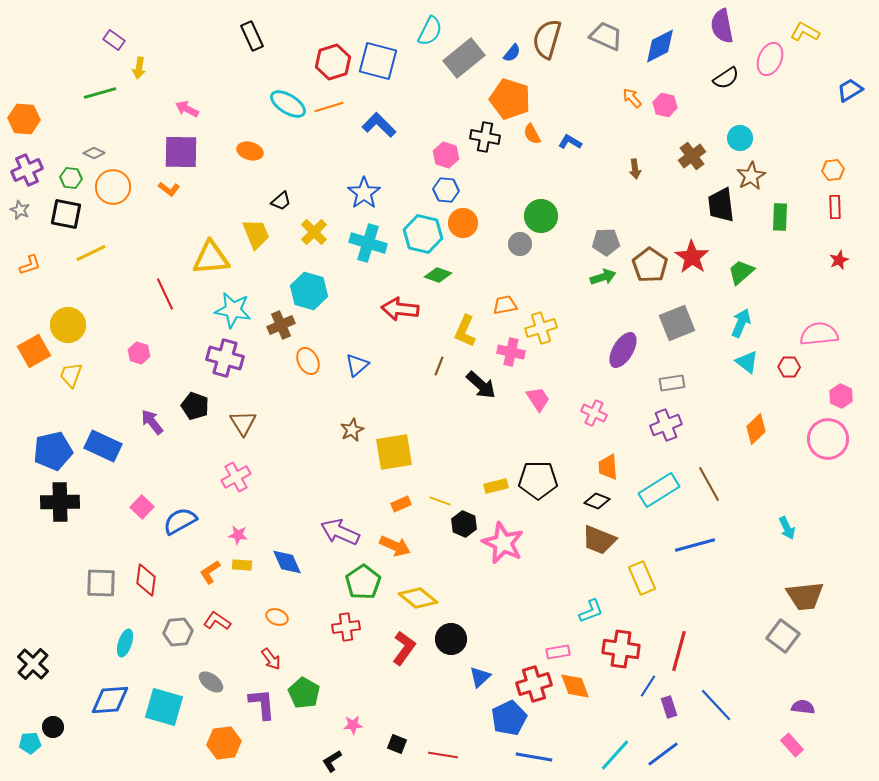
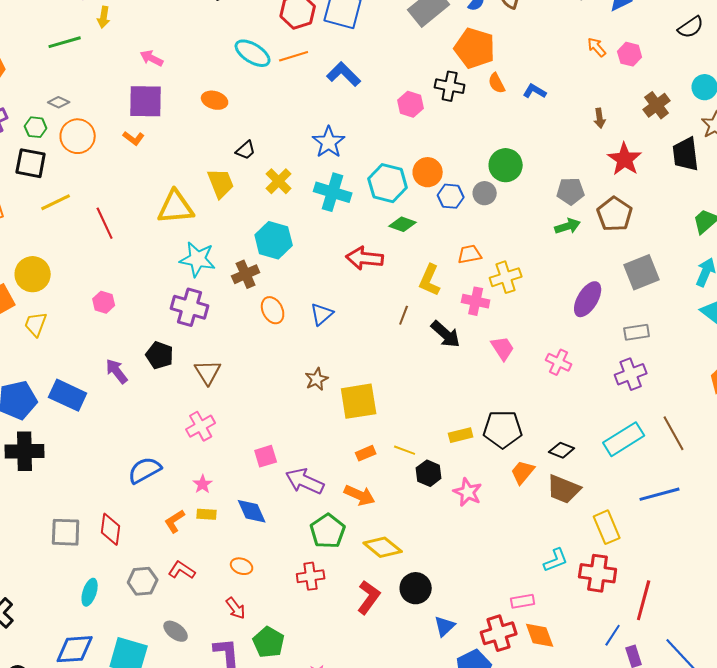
blue hexagon: (446, 190) -> (451, 196), moved
red star: (692, 257) -> (625, 159), moved
red line: (165, 294) -> (105, 223), moved
orange trapezoid: (608, 467) -> (523, 472), moved, turned 44
pink square: (142, 507) -> (266, 456), moved, turned 30
pink star: (238, 535) -> (203, 484), turned 30
pink star: (503, 543) -> (468, 492), size x0.7
red cross: (621, 649) -> (598, 573), moved

